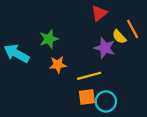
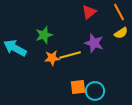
orange line: (133, 29) -> (119, 12), moved
yellow semicircle: (119, 37) -> (121, 33), moved, turned -80
yellow line: (89, 76) -> (70, 55), moved

